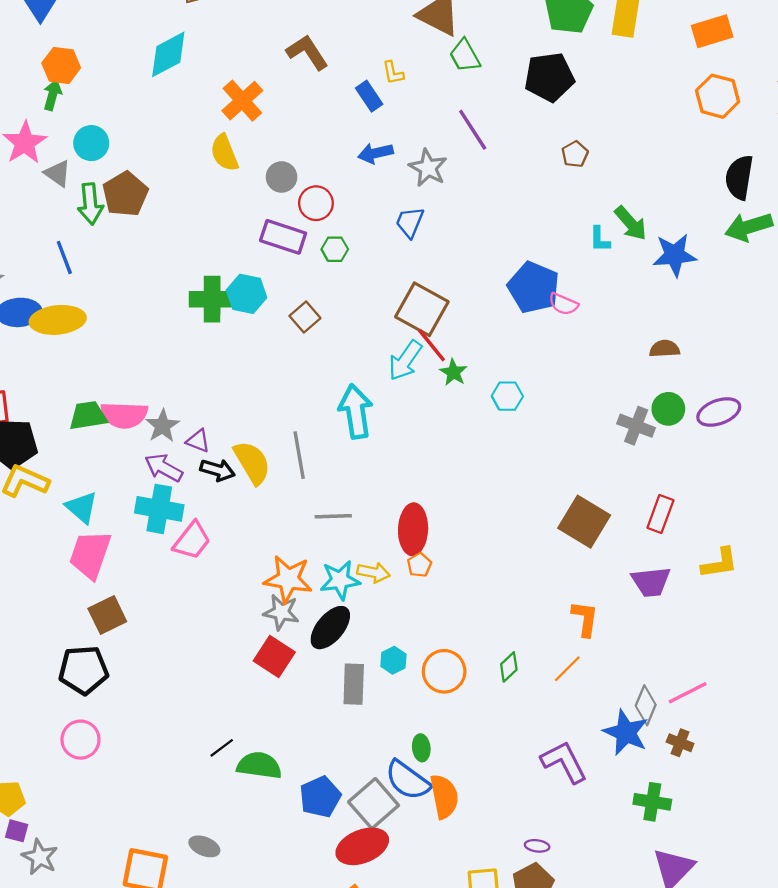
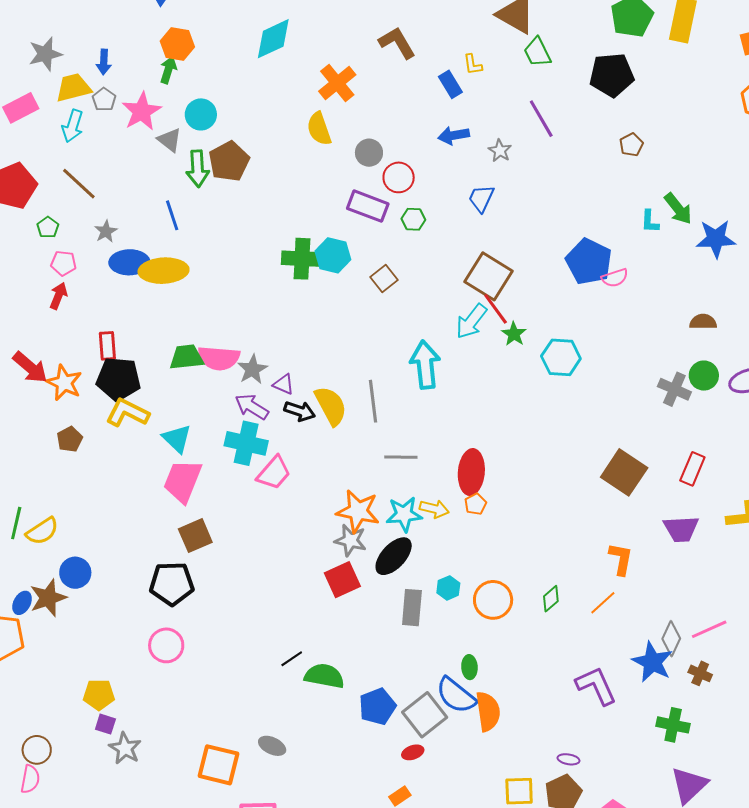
gray star: (428, 168) -> (500, 151), size x0.7
pink semicircle: (563, 304) -> (615, 278), turned -44
cyan hexagon: (507, 396) -> (561, 357), size x1.4
red square: (274, 657) -> (342, 580), turned 30
red ellipse: (362, 846) -> (413, 752), size x0.5

